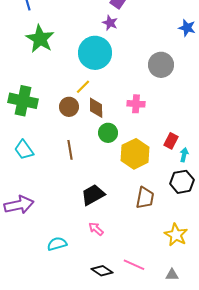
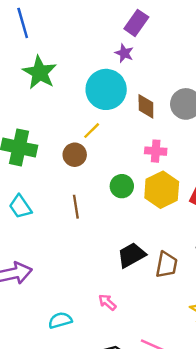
brown diamond: (96, 108) -> (146, 106), moved
yellow hexagon: (135, 154) -> (162, 190), moved
black trapezoid: (93, 195) -> (131, 255), moved

